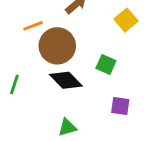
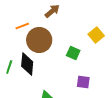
yellow square: (126, 20) -> (96, 35), moved
black diamond: (66, 80) -> (27, 64), moved, turned 50

